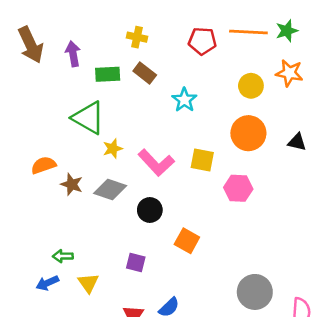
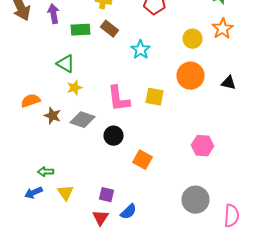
orange star: (289, 73) -> (222, 29), turned 30
green triangle: (88, 118) -> (66, 64), size x0.7
yellow star: (113, 149) -> (74, 88), moved
pink L-shape: (156, 163) -> (118, 99), turned 36
pink hexagon: (238, 188) -> (202, 146), moved
purple square: (136, 262) -> (106, 195), moved

